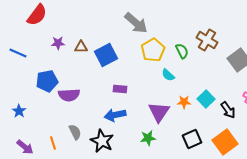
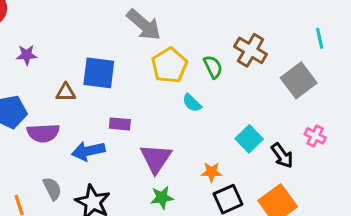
brown triangle: (81, 47) -> (66, 92), moved
blue square: (106, 55) -> (99, 73), turned 35
orange star: (184, 102) -> (211, 172), moved
purple triangle: (159, 112) -> (156, 158), moved
blue arrow: (115, 115) -> (88, 151), moved

